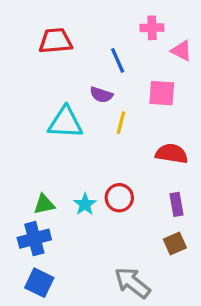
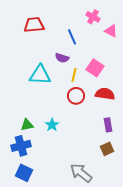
pink cross: (152, 28) -> (93, 17), turned 32
pink square: (162, 93) -> (95, 68), moved, turned 30
red circle: (119, 198) -> (76, 96), moved

